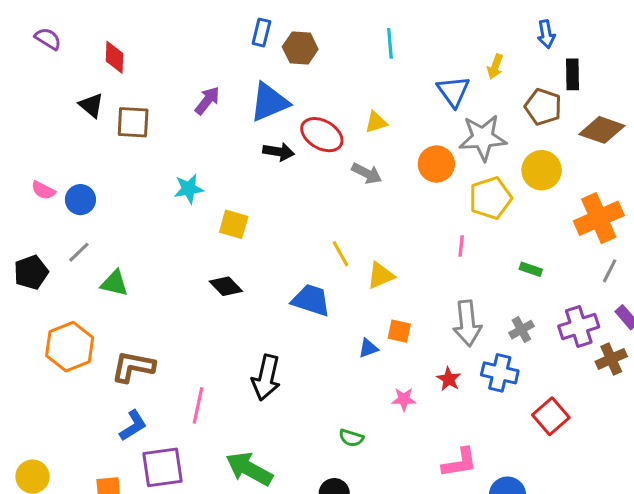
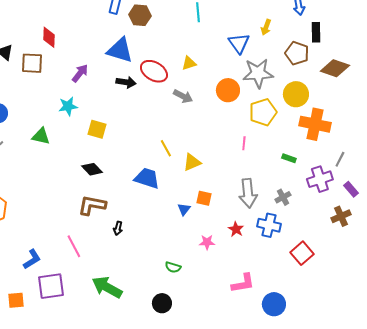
red diamond: (115, 57) -> (49, 37), moved
purple arrow: (207, 101) -> (80, 73), moved
blue triangle: (269, 102) -> (120, 50), turned 40
orange cross: (599, 218) -> (315, 124), moved, turned 36
green triangle: (115, 283) -> (41, 136), moved
purple cross: (579, 326) -> (320, 179), moved
blue triangle: (368, 348) -> (184, 209), turned -32
brown L-shape: (133, 367) -> (92, 205), moved
black arrow: (266, 378) -> (118, 228), size x0.5
pink line: (198, 405) -> (74, 246), turned -40

